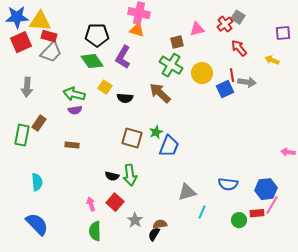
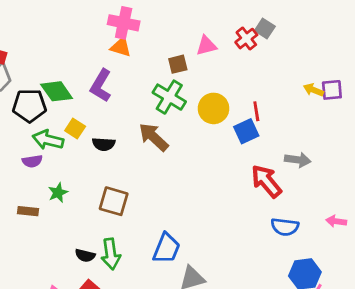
purple square: (283, 33) -> (332, 90), moved
black pentagon: (97, 35) -> (29, 106), moved
red arrow: (239, 48) -> (266, 181), moved, size x1.4
gray arrow: (247, 82) -> (298, 160), moved
green arrow: (74, 94) -> (48, 140), moved
green star: (156, 132) -> (58, 193), moved
blue trapezoid: (169, 146) -> (166, 248), moved
blue semicircle: (228, 184) -> (285, 227), moved

